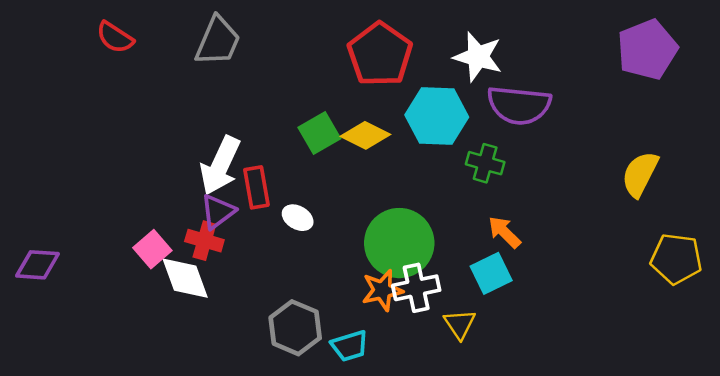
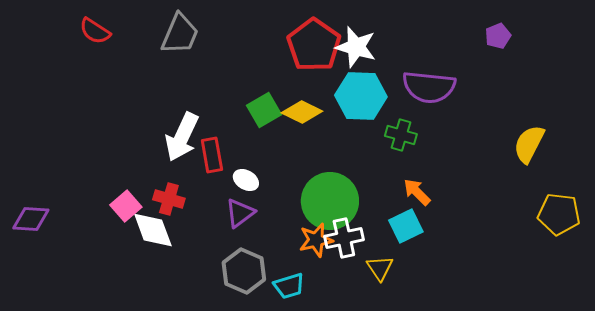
purple pentagon: (647, 49) -> (498, 36), moved, size x0.5
white star: (478, 57) -> (356, 47), moved
purple triangle: (218, 212) -> (240, 213), moved

